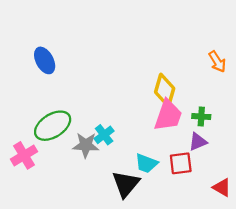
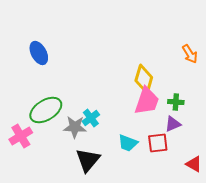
black triangle: (126, 184) -> (88, 160), moved

